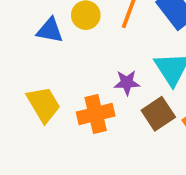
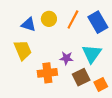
yellow trapezoid: (43, 104) -> (23, 50), moved

